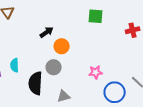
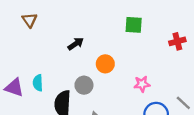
orange circle: (62, 46) -> (105, 64), moved
pink star: (96, 72) -> (142, 84), moved

